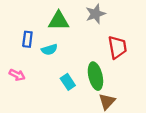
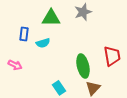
red trapezoid: (117, 47) -> (112, 56), moved
cyan rectangle: (68, 82) -> (59, 88), moved

